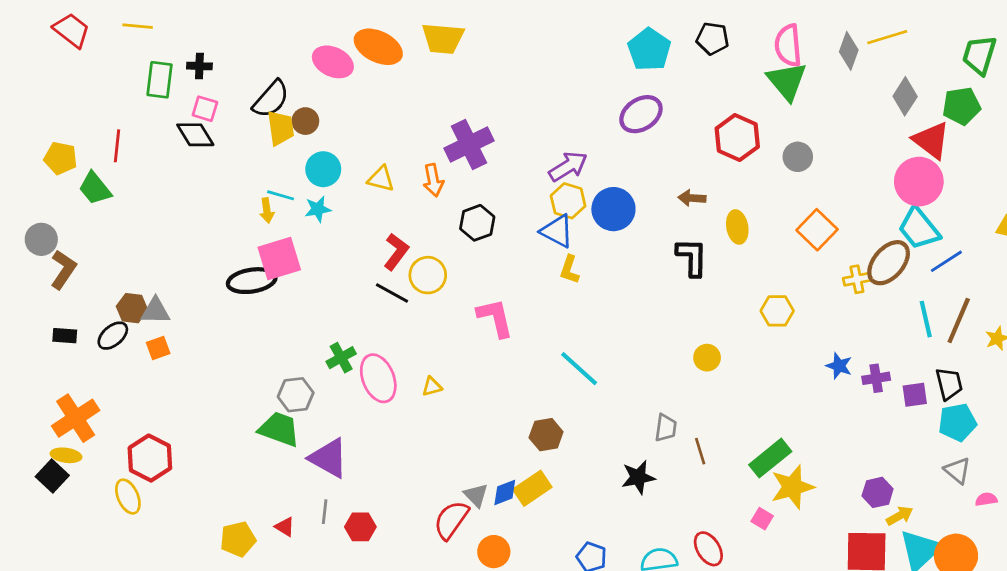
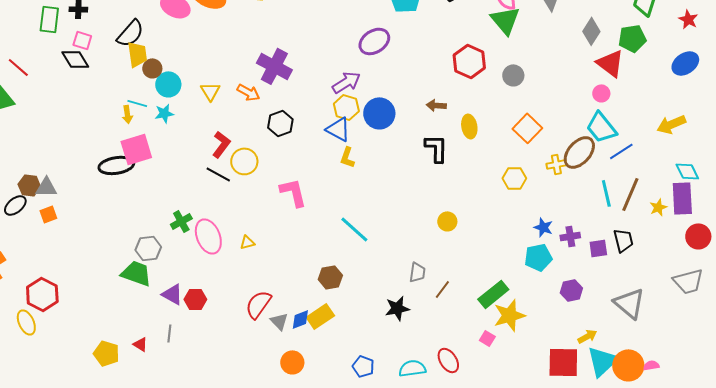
purple ellipse: (641, 114) -> (374, 41), moved
brown circle: (305, 121) -> (152, 68), moved
purple cross: (469, 144) -> (274, 66), turned -36
red line: (117, 146) -> (18, 67), turned -55
yellow triangle: (381, 179) -> (210, 91), turned 45
orange arrow: (433, 180) -> (248, 92), turned -50
pink circle: (919, 182) -> (601, 93), size x0.5
yellow hexagon: (777, 311) -> (514, 178), moved
cyan pentagon: (957, 422) -> (538, 257), moved
brown line: (700, 451) -> (442, 289), turned 54
purple triangle: (329, 458) -> (172, 294), size x0.7
gray triangle: (957, 470) -> (629, 303), size x1.6
purple hexagon: (878, 492) -> (571, 290), moved
pink semicircle: (986, 499) -> (651, 365), moved
red semicircle: (451, 520) -> (258, 304), moved
red hexagon: (360, 527) -> (195, 299), moved
yellow pentagon: (238, 539) -> (106, 353), turned 30

